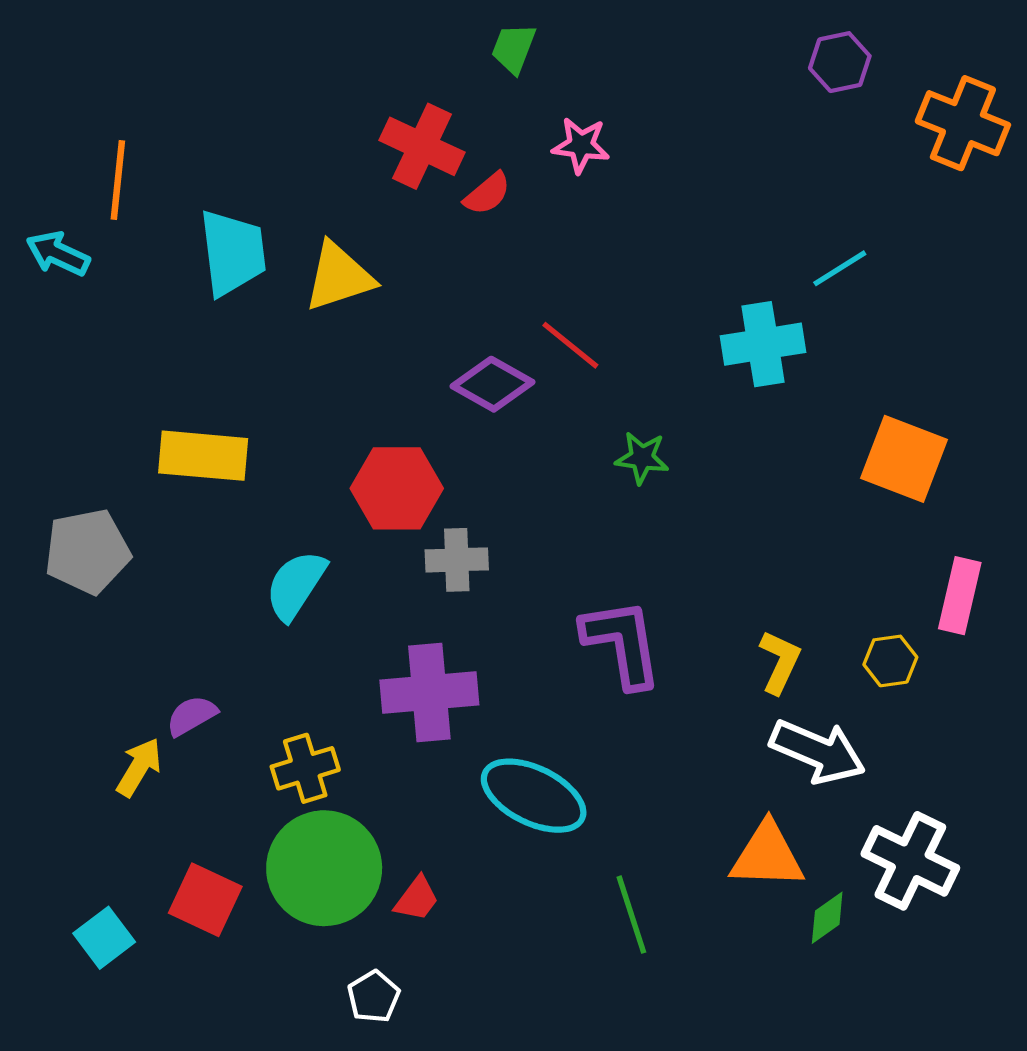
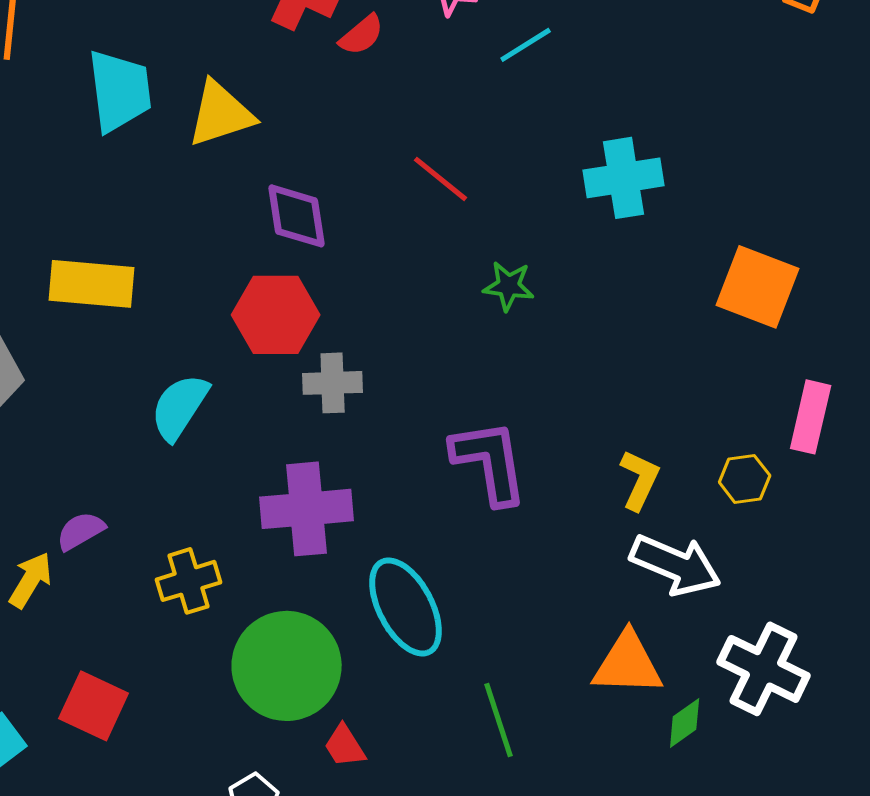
cyan line: (840, 268) -> (526, 45), moved
purple diamond: (493, 384) -> (297, 216), moved, turned 52
cyan ellipse: (534, 796) -> (406, 607), turned 36
green circle: (324, 868) -> (287, 666), moved
red trapezoid: (417, 899) -> (345, 746), moved, turned 111

